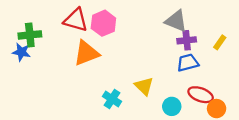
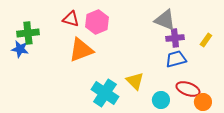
red triangle: (76, 20) -> (71, 19), size x0.7
cyan cross: (112, 99) -> (105, 93), size x1.5

